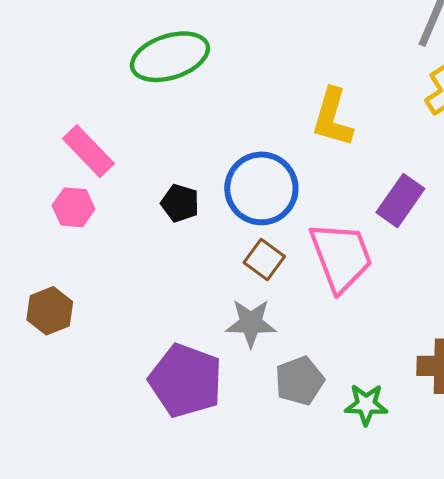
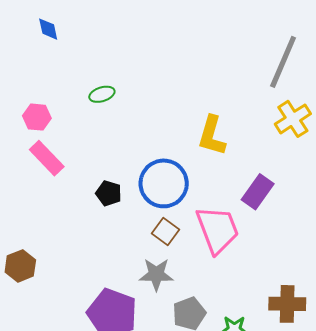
green ellipse: (170, 57) -> (102, 94), size x0.5
pink hexagon: (74, 207) -> (37, 117), moved

